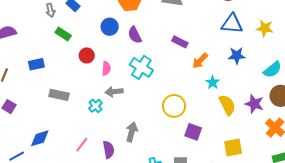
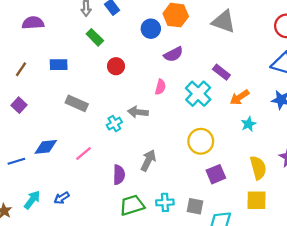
blue circle: (110, 27) -> (151, 29), moved
purple semicircle: (135, 35) -> (173, 54), turned -102
cyan cross: (141, 67) -> (198, 94), moved
pink semicircle: (106, 68) -> (160, 87), moved
yellow semicircle: (227, 105) -> (258, 168), moved
purple square: (193, 132) -> (216, 174), turned 36
pink line: (82, 145) -> (84, 154), moved

